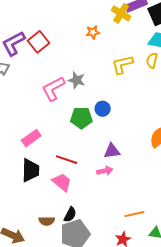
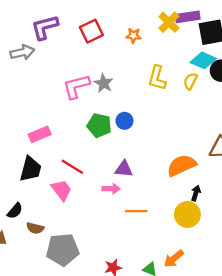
red square: (38, 42) -> (91, 31), moved
yellow L-shape: (122, 65) -> (157, 78), turned -75
orange line: (134, 214) -> (136, 211), moved
black semicircle: (70, 215) -> (15, 211), moved

